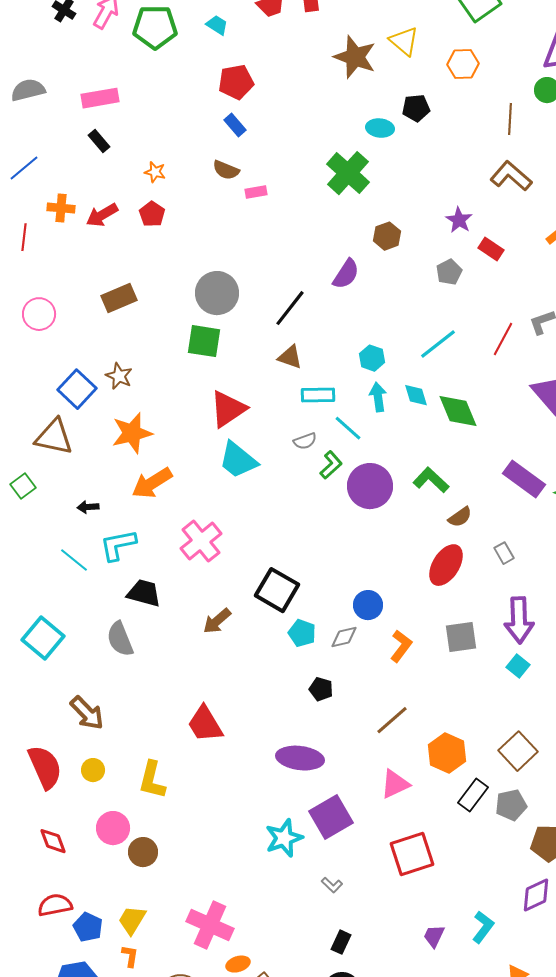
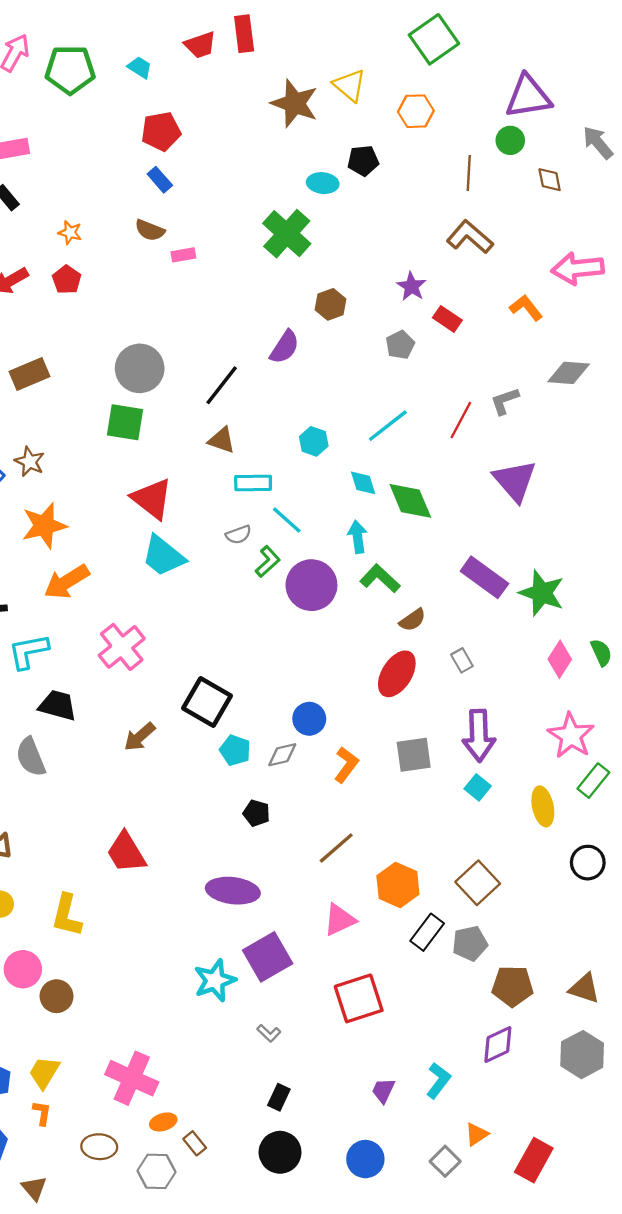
cyan arrow: (378, 397) -> (358, 537), moved
red triangle: (228, 409) -> (152, 499), turned -48

